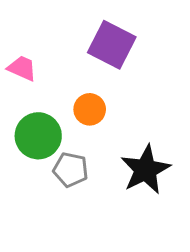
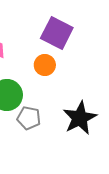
orange circle: (90, 109) -> (45, 65), moved

